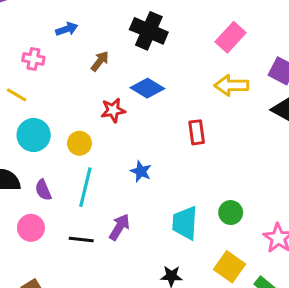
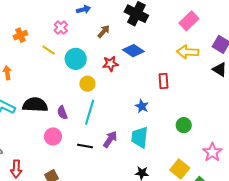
pink cross: (33, 59) -> (61, 28), turned 32
cyan circle: (34, 135) -> (76, 59), moved
blue star: (141, 171) -> (142, 106), moved
green circle: (231, 213) -> (184, 125), moved
cyan trapezoid: (185, 223) -> (140, 137), moved

